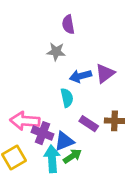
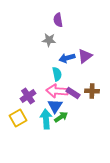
pink arrow: (25, 121) -> (57, 91), moved
purple cross: (42, 133) -> (28, 96), moved, turned 35
blue triangle: (64, 141) -> (55, 106), turned -35

